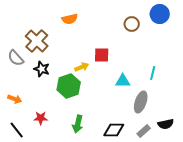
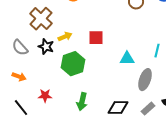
red square: (102, 55) -> (96, 38), moved
gray semicircle: (16, 58) -> (20, 48), moved
yellow arrow: (82, 67) -> (65, 37), moved

